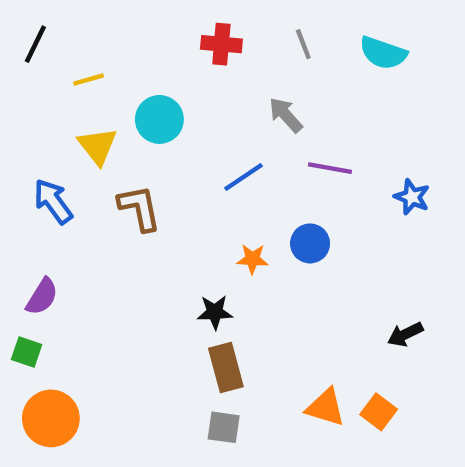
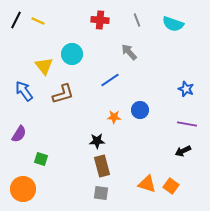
yellow line: (89, 80) -> (38, 21), moved, turned 40
purple line: (330, 168) -> (187, 124), moved
brown L-shape: (139, 208) -> (63, 94), turned 85
green square: (27, 352) -> (41, 159), moved

